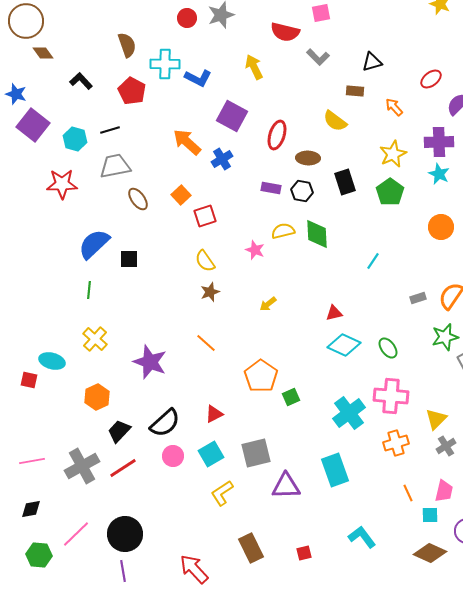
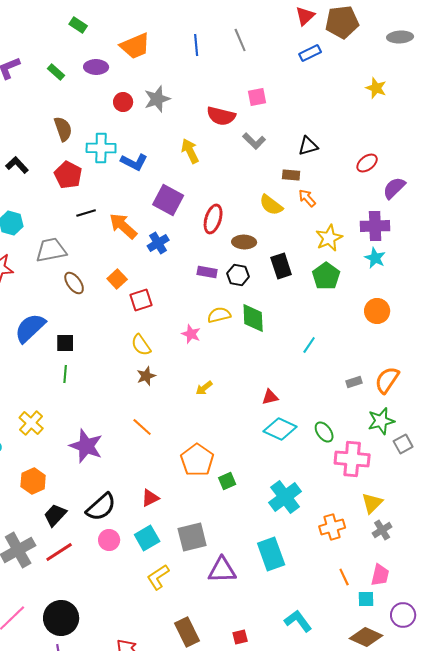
orange arrow: (394, 107) -> (307, 198), moved
black line: (110, 130) -> (86, 213), moved
green line: (89, 290) -> (65, 374), moved
pink cross: (391, 396) -> (352, 459), moved

